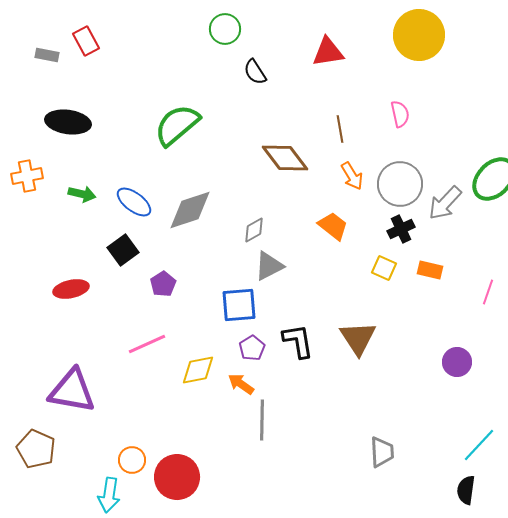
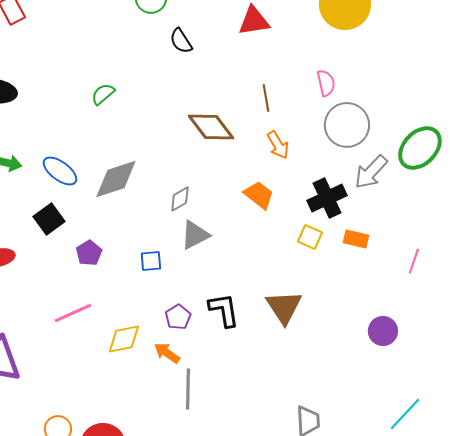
green semicircle: (177, 125) -> (103, 94), size x0.5
gray circle: (400, 184) -> (347, 125), moved
black cross: (401, 229) -> (327, 198), size x1.4
blue square: (239, 305) -> (151, 261), moved, size x0.6

